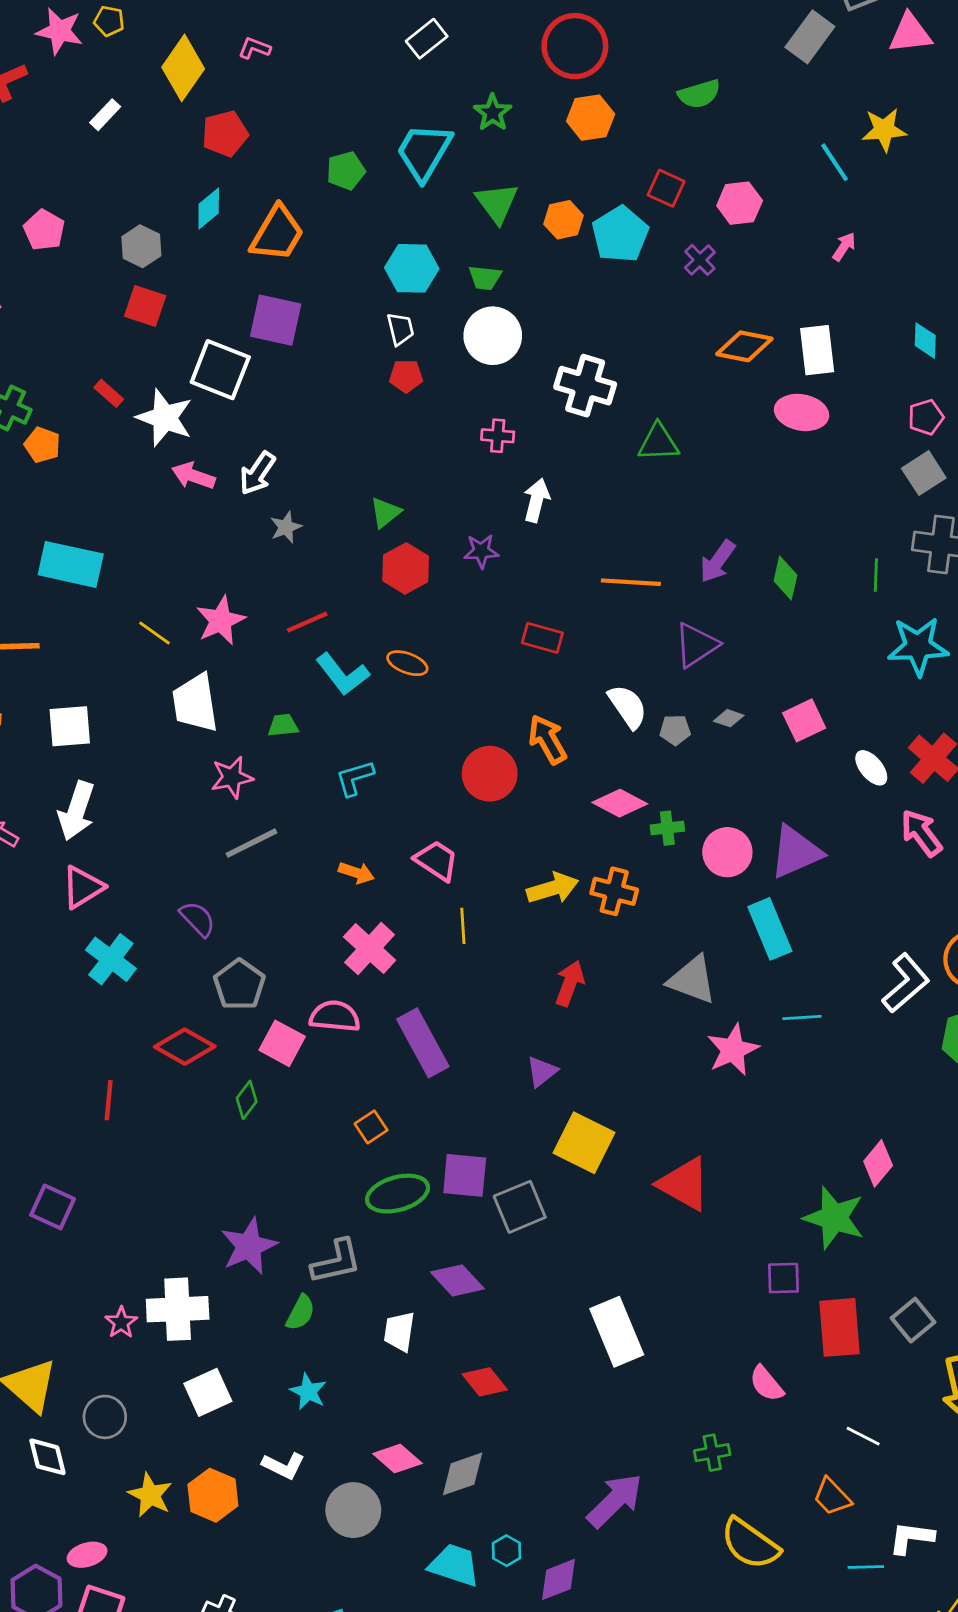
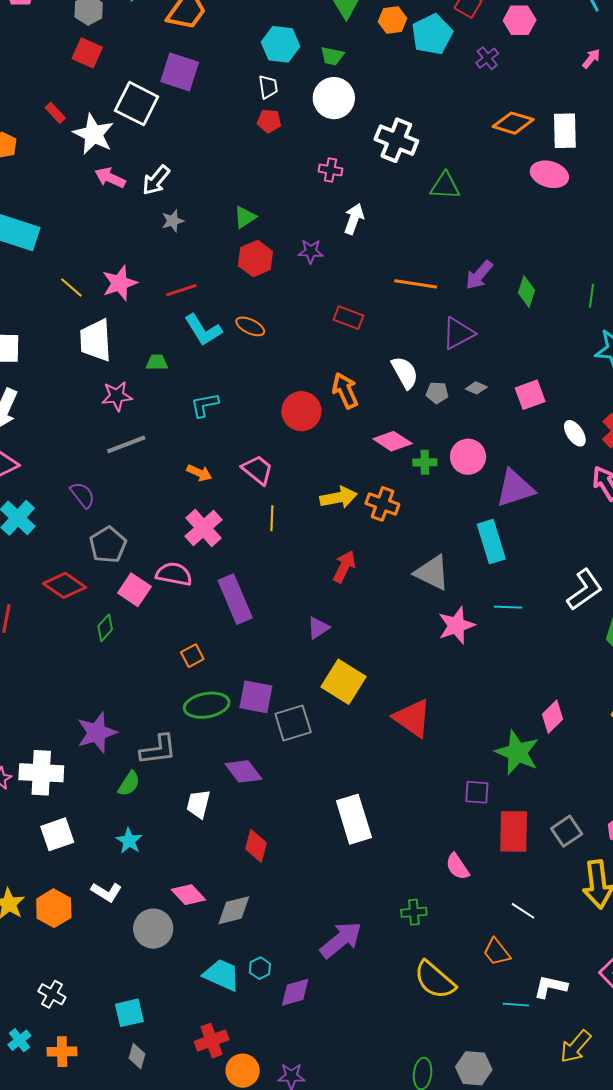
pink circle: (727, 852) -> (468, 457), moved
red diamond: (485, 1382) -> (256, 846), turned 48

